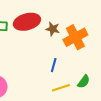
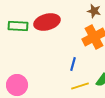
brown star: (53, 29) -> (94, 11), moved

